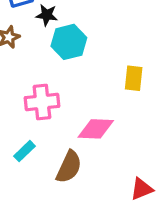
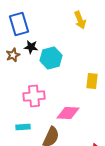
black star: (47, 15) -> (31, 47), moved
cyan rectangle: (25, 151) -> (23, 127), turned 40

